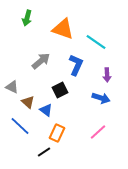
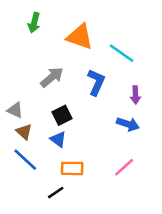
black square: (60, 90) -> (62, 115), moved
brown triangle: (28, 102) -> (24, 132), moved
orange rectangle: (57, 133) -> (72, 168), turned 66

